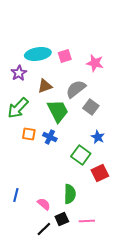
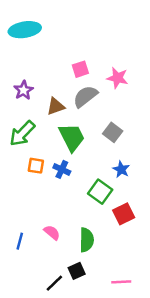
cyan ellipse: (38, 54) -> (25, 30), moved
gray semicircle: (76, 89) -> (85, 96), moved
pink semicircle: (44, 204) -> (52, 232), moved
pink line: (87, 221) -> (121, 282), moved

